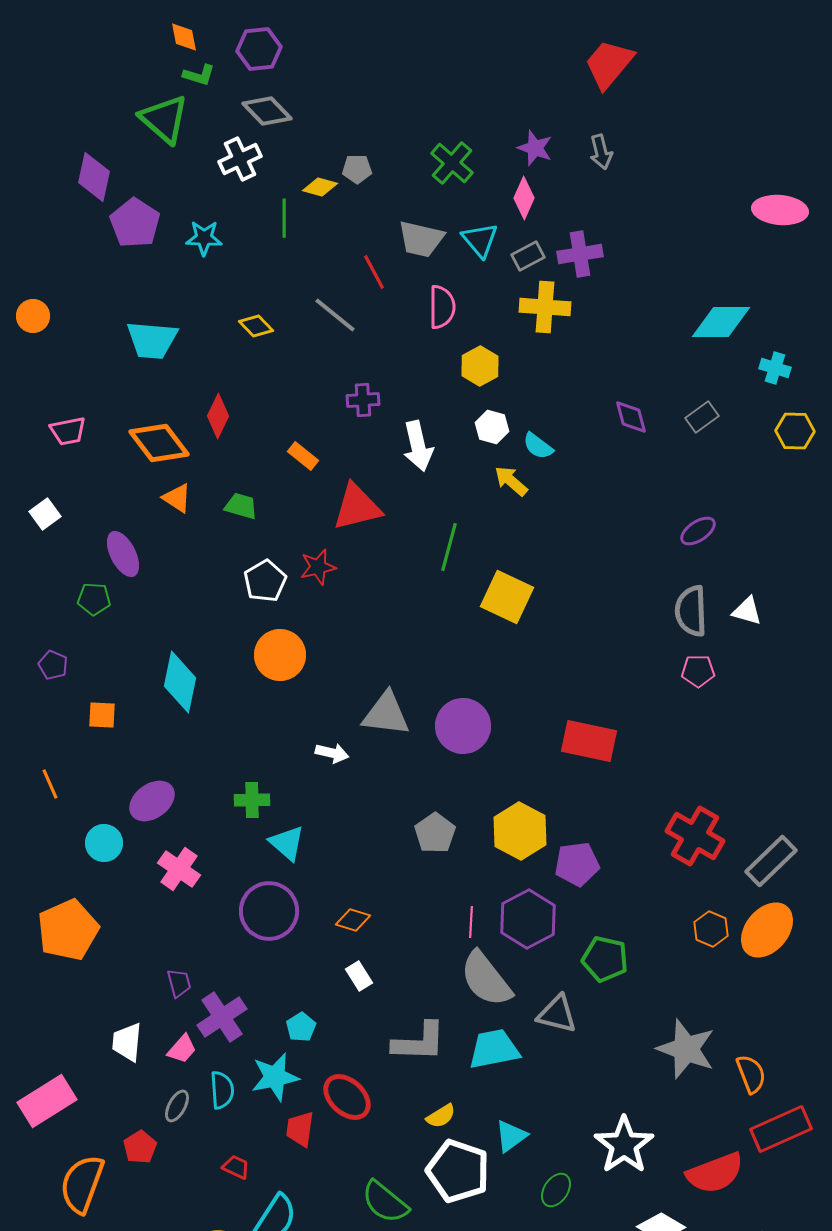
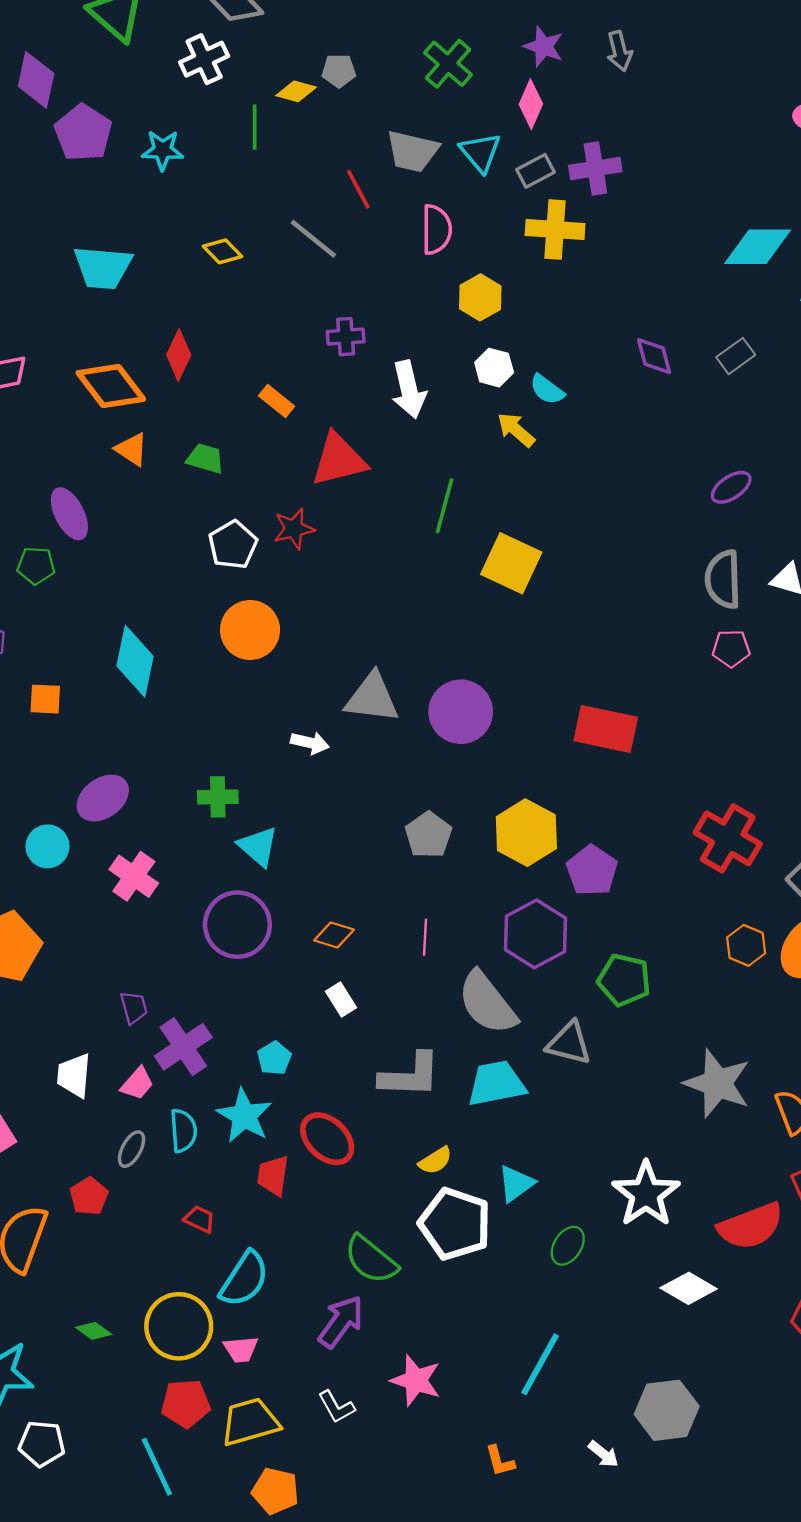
purple pentagon: (577, 864) -> (592, 871), turned -30
pink line: (471, 922) -> (425, 937), moved
cyan star: (275, 1077) -> (244, 1116), turned -30

